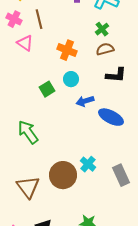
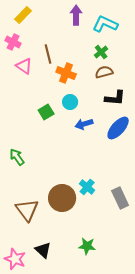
brown line: (39, 19) -> (48, 54), moved
blue ellipse: (111, 117) -> (118, 128), moved, turned -75
green arrow: (28, 132) -> (17, 157), moved, size x0.7

